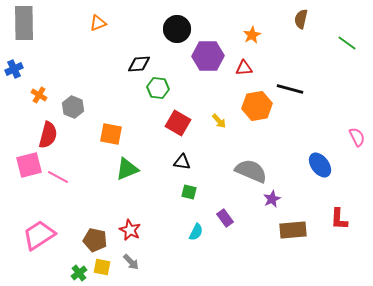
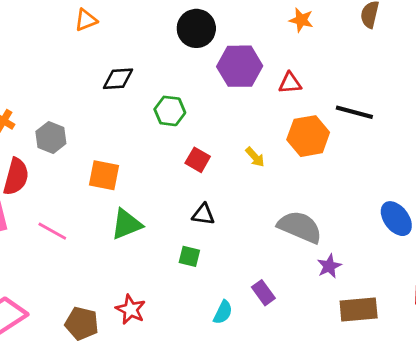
orange star: (252, 35) -> (301, 20), moved, turned -30
black diamond: (139, 64) -> (118, 79), moved
red square: (178, 123) -> (198, 160), size x0.7
pink line: (58, 177) -> (52, 231), moved
green square: (189, 192) -> (189, 256), moved

